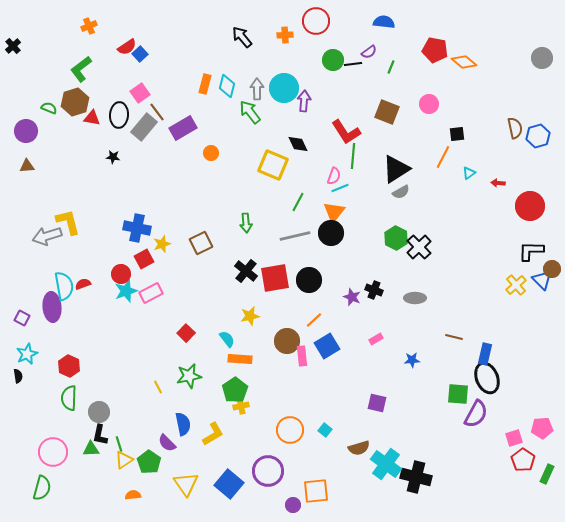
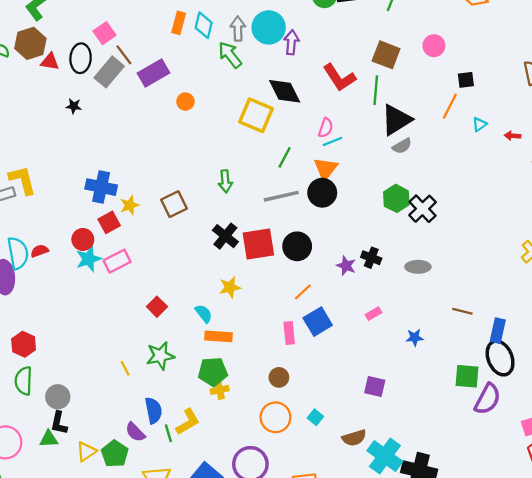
black diamond: (298, 144) -> (285, 91), size x1.4
green line: (353, 156) -> (376, 90), moved
brown circle: (287, 341) -> (279, 377), moved, size x0.7
green pentagon: (235, 390) -> (213, 372), turned 30
green line: (119, 444) -> (168, 433), moved

